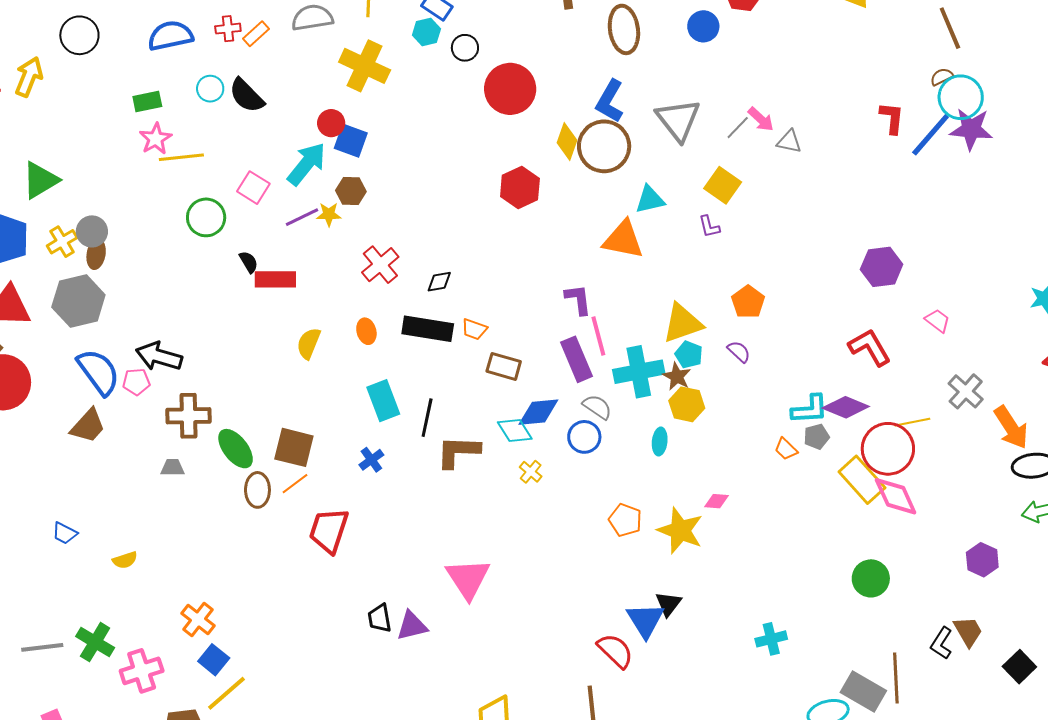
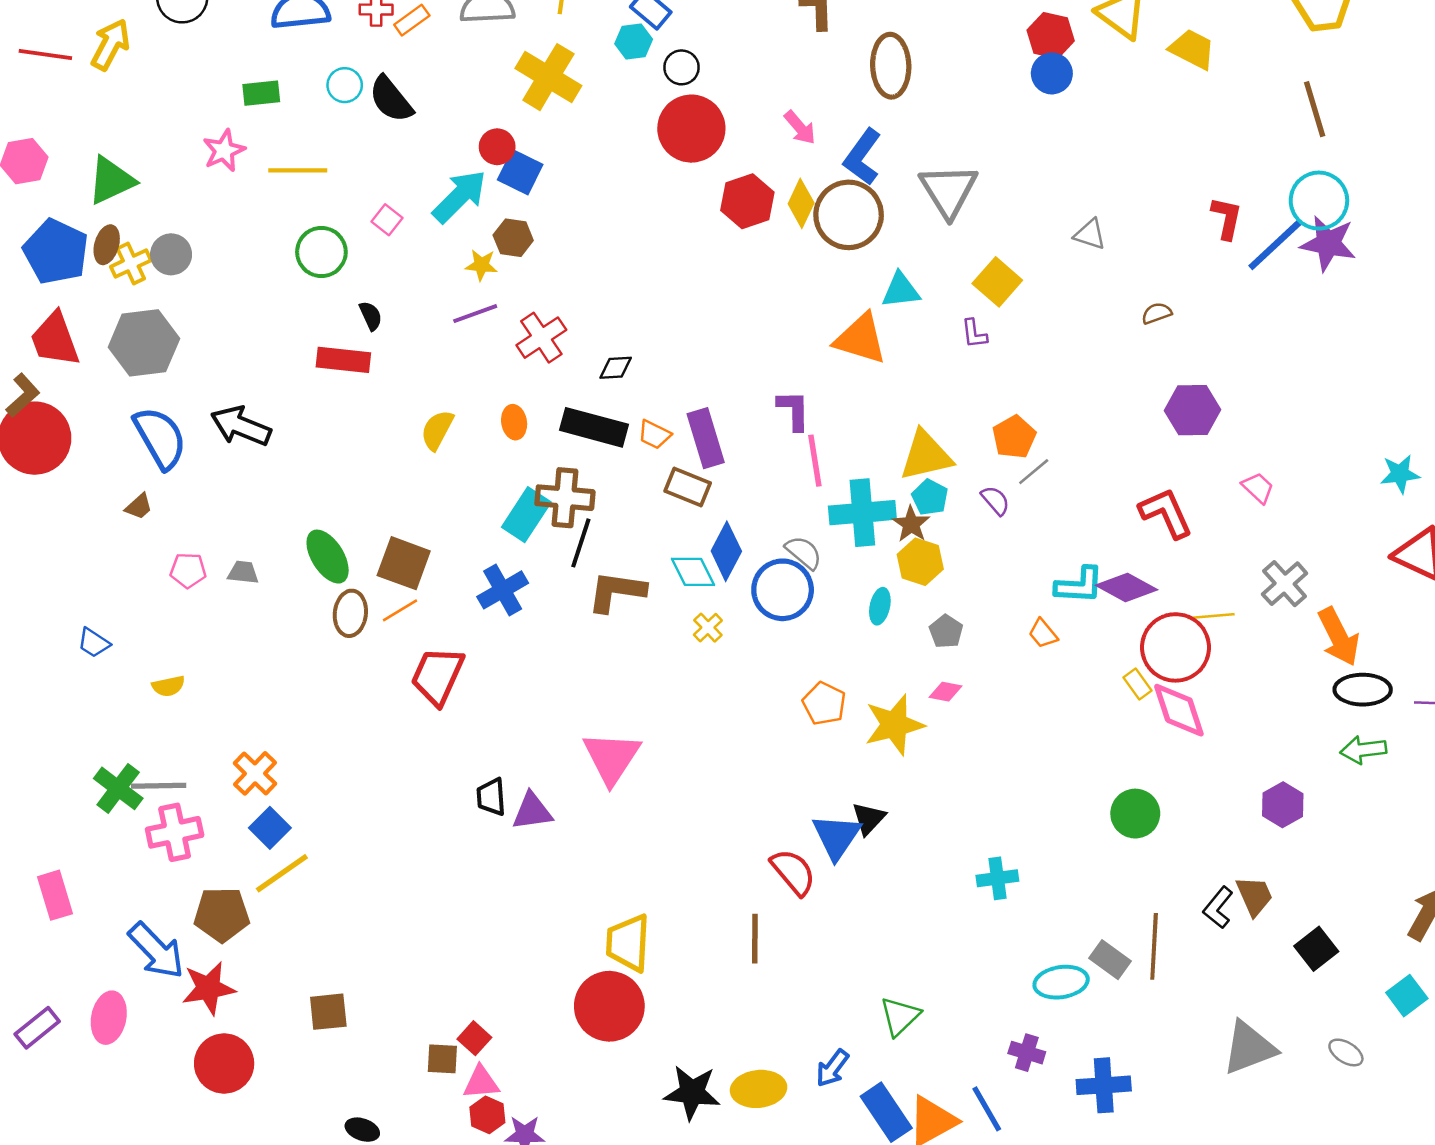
blue circle: (703, 26) -> (1052, 73), moved
brown semicircle: (942, 77) -> (1157, 313), moved
red circle: (510, 89) -> (691, 129), moved
pink arrow: (761, 119) -> (800, 128), moved
gray line: (738, 128) -> (1034, 472), moved
pink star: (156, 139) -> (224, 151), moved
red hexagon: (520, 187) -> (747, 201), moved
pink square: (253, 188) -> (387, 220), size x0.7
purple line: (302, 217) -> (475, 314), moved
brown ellipse: (96, 254) -> (107, 245), moved
red rectangle: (275, 279) -> (343, 360), moved
purple rectangle: (576, 359) -> (706, 438), moved
pink pentagon: (136, 382) -> (188, 570), moved
cyan rectangle: (383, 401) -> (526, 515), turned 48
blue diamond: (538, 412) -> (726, 551), turned -63
brown cross: (189, 416) -> (565, 498), moved
brown trapezoid: (88, 426) -> (139, 507), size x0.6
blue circle: (584, 437) -> (783, 590), size x1.4
gray pentagon: (817, 437) -> (946, 631), moved, turned -30
blue cross: (371, 460) -> (503, 590), size x1.5
yellow rectangle: (862, 480) -> (1137, 684), size x0.5
yellow star: (680, 530) -> (894, 725), turned 30
gray line: (42, 647) -> (159, 786), moved
gray rectangle: (863, 692) -> (1110, 960), size x0.7

